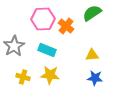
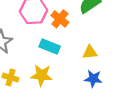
cyan rectangle: (47, 50) -> (50, 47), moved

